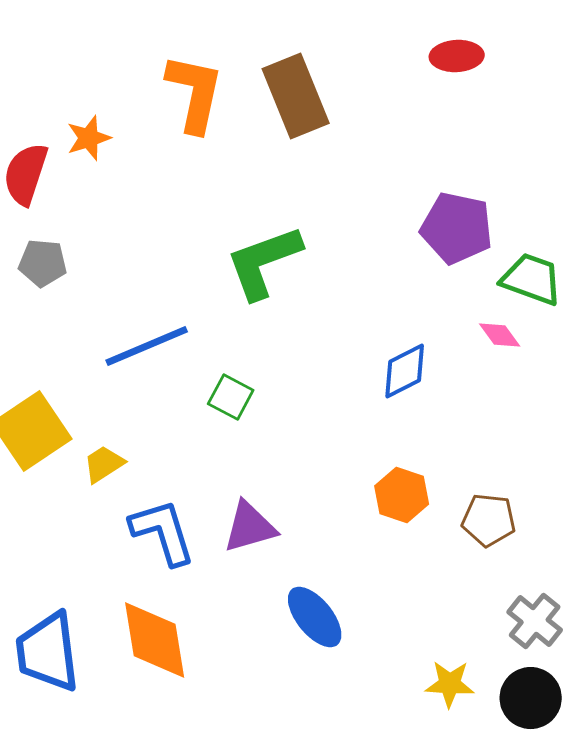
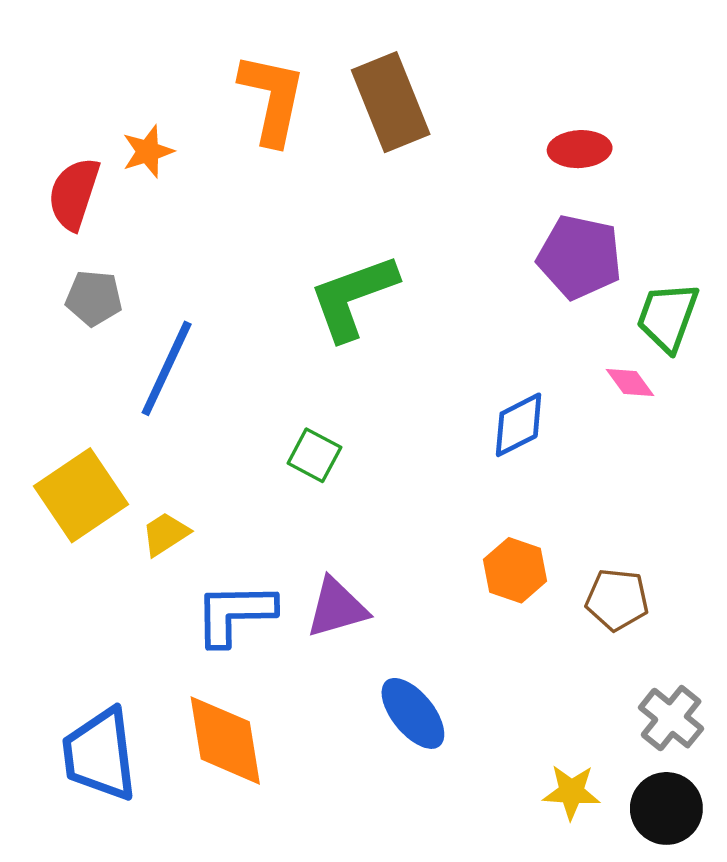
red ellipse: (457, 56) -> (580, 149), moved
green trapezoid: (532, 279) -> (668, 317), turned -90
blue line: (147, 346) -> (167, 368), moved, turned -42
blue L-shape: (163, 532) -> (235, 614), turned -74

